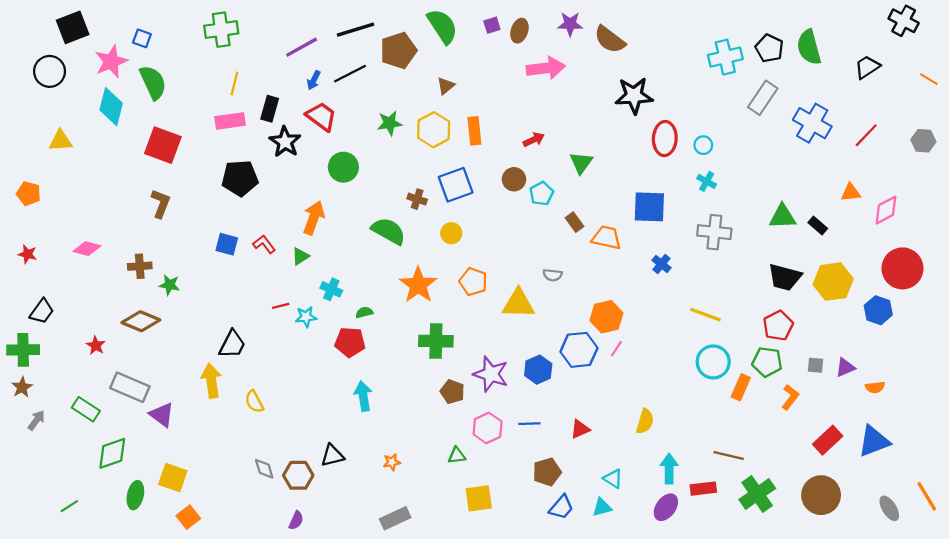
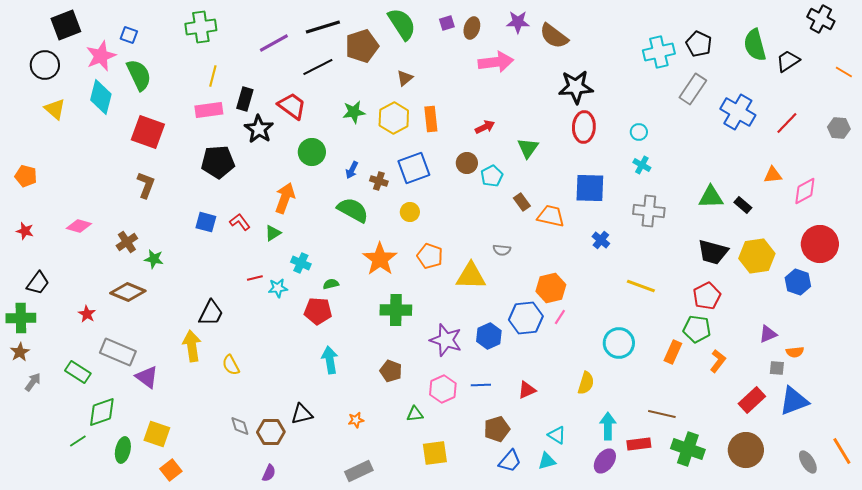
green semicircle: (809, 47) -> (755, 45), moved
blue arrow: (314, 80) -> (352, 170), moved
red ellipse: (665, 139) -> (584, 127), moved
yellow triangle: (61, 141) -> (55, 109), moved, turned 45
brown cross: (140, 266) -> (127, 242), turned -30
cyan circle: (713, 362) -> (619, 343), moved
gray square: (816, 365) -> (777, 368), moved
brown pentagon: (452, 392) -> (391, 371), moved
green cross: (757, 494) -> (688, 449), turned -36
green line: (69, 506) -> (78, 441), moved

